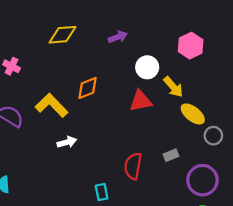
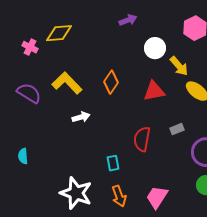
yellow diamond: (63, 35) -> (59, 33), moved
orange diamond: (87, 88) -> (111, 82), moved, turned -35
red triangle: (141, 101) -> (154, 91), moved

